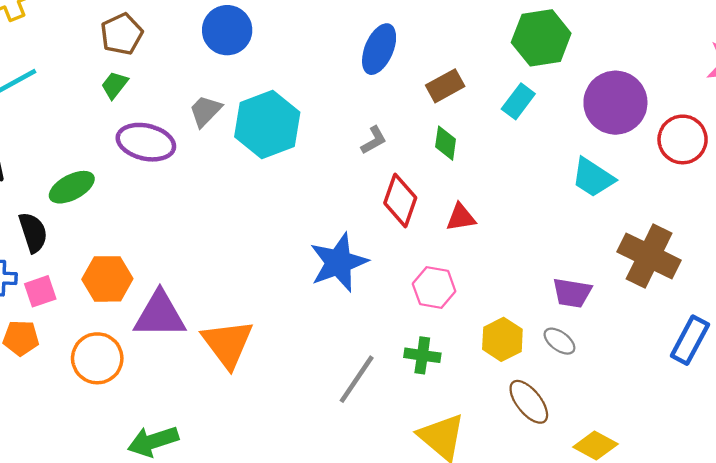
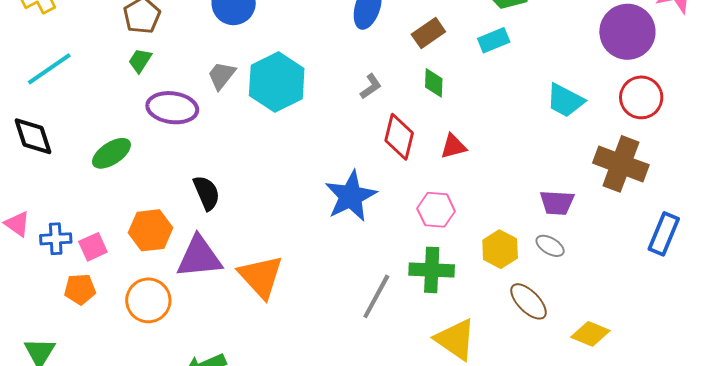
cyan rectangle: (518, 101) -> (494, 40), turned 36
purple circle: (615, 103) -> (627, 32), moved
red circle: (683, 139) -> (641, 97), moved
black semicircle: (33, 232) -> (207, 193), moved
green cross: (422, 355) -> (432, 270), size x1.4

